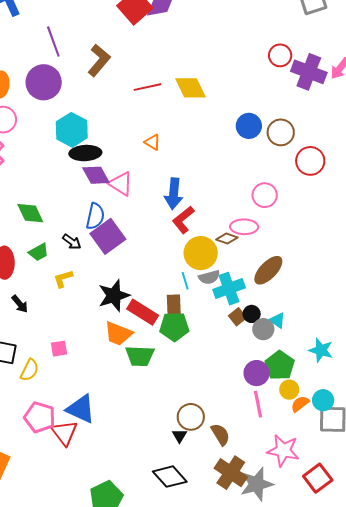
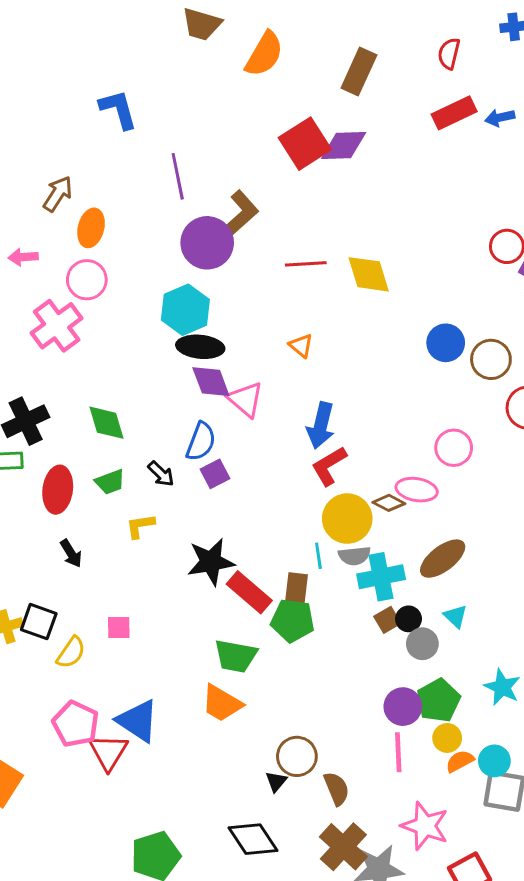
purple circle: (44, 82) -> (207, 243), moved
purple square: (108, 236) -> (215, 474), size x0.6
cyan triangle: (277, 320) -> (456, 616), moved
orange trapezoid: (118, 334) -> (222, 703), moved

